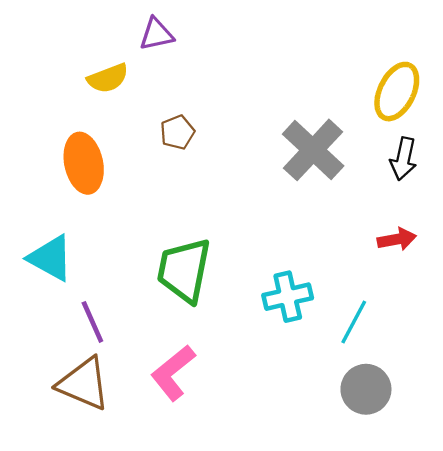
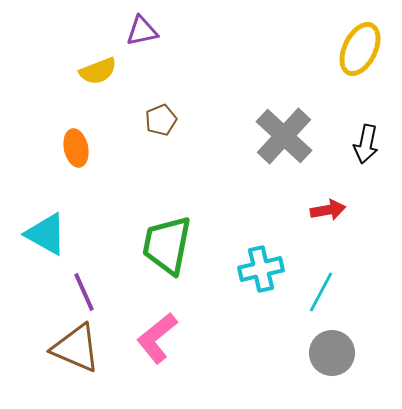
yellow ellipse: (397, 92) -> (360, 49), moved
orange ellipse: (84, 163) -> (76, 148), size x0.7
red arrow: (397, 239) -> (328, 210), moved

